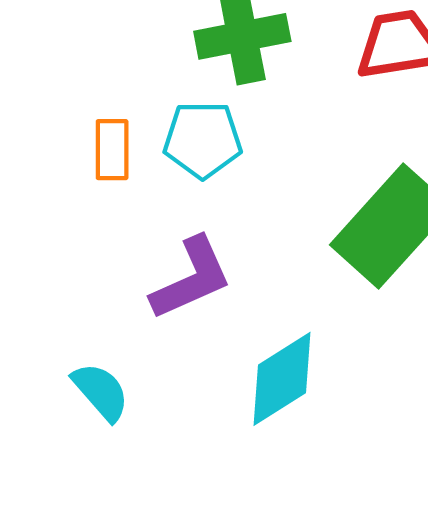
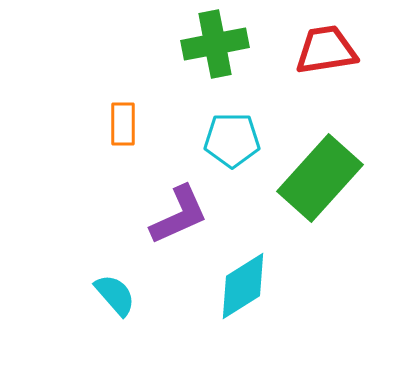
cyan pentagon: (203, 140) -> (232, 140), moved

